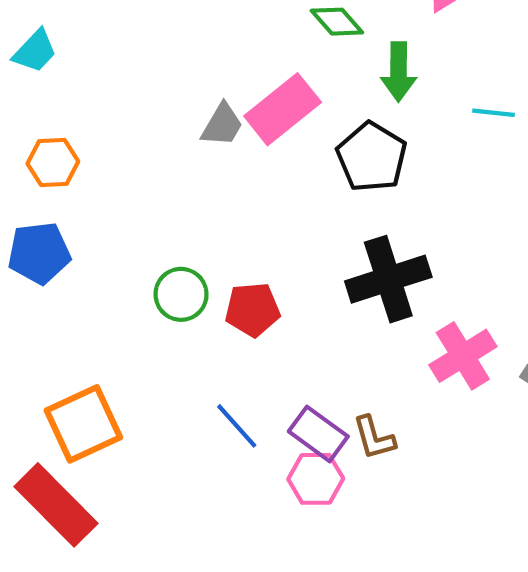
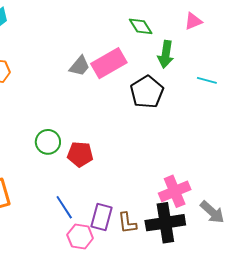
black cross: (388, 279) -> (165, 223), moved
purple rectangle: (318, 434) -> (102, 217), turned 60
pink hexagon: (316, 479) -> (80, 237), moved

